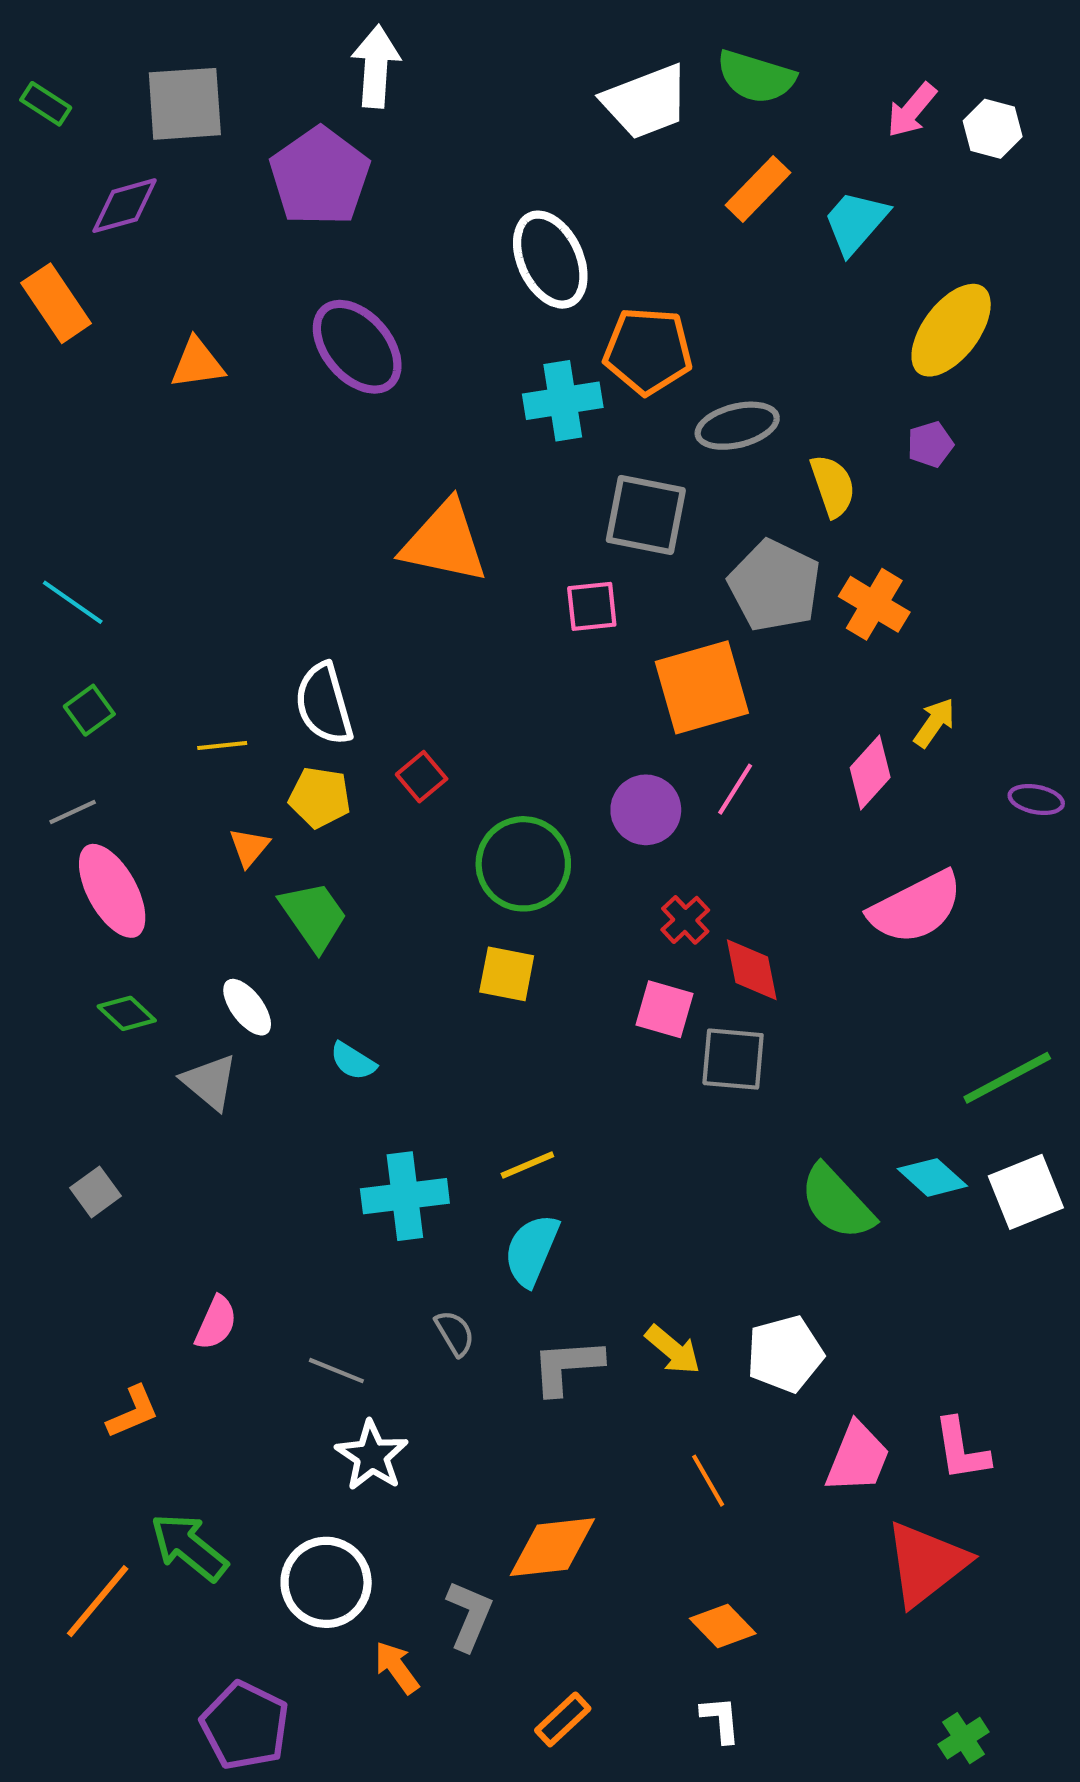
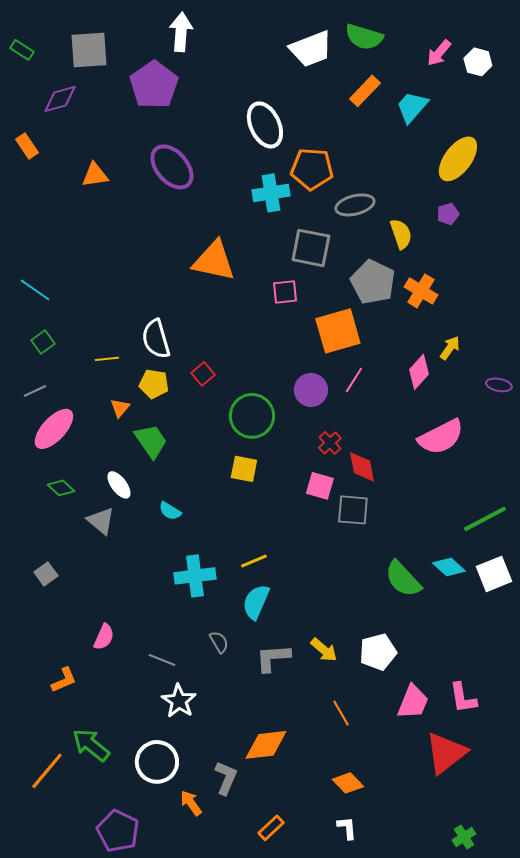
orange rectangle: (56, 303) -> (27, 146), size x0.7
pink ellipse: (112, 891) -> (54, 429), turned 72

